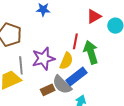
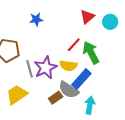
red line: (75, 41) -> (74, 45), turned 42
yellow semicircle: (66, 61) -> (68, 66), turned 84
gray line: (21, 65) -> (30, 69), moved

